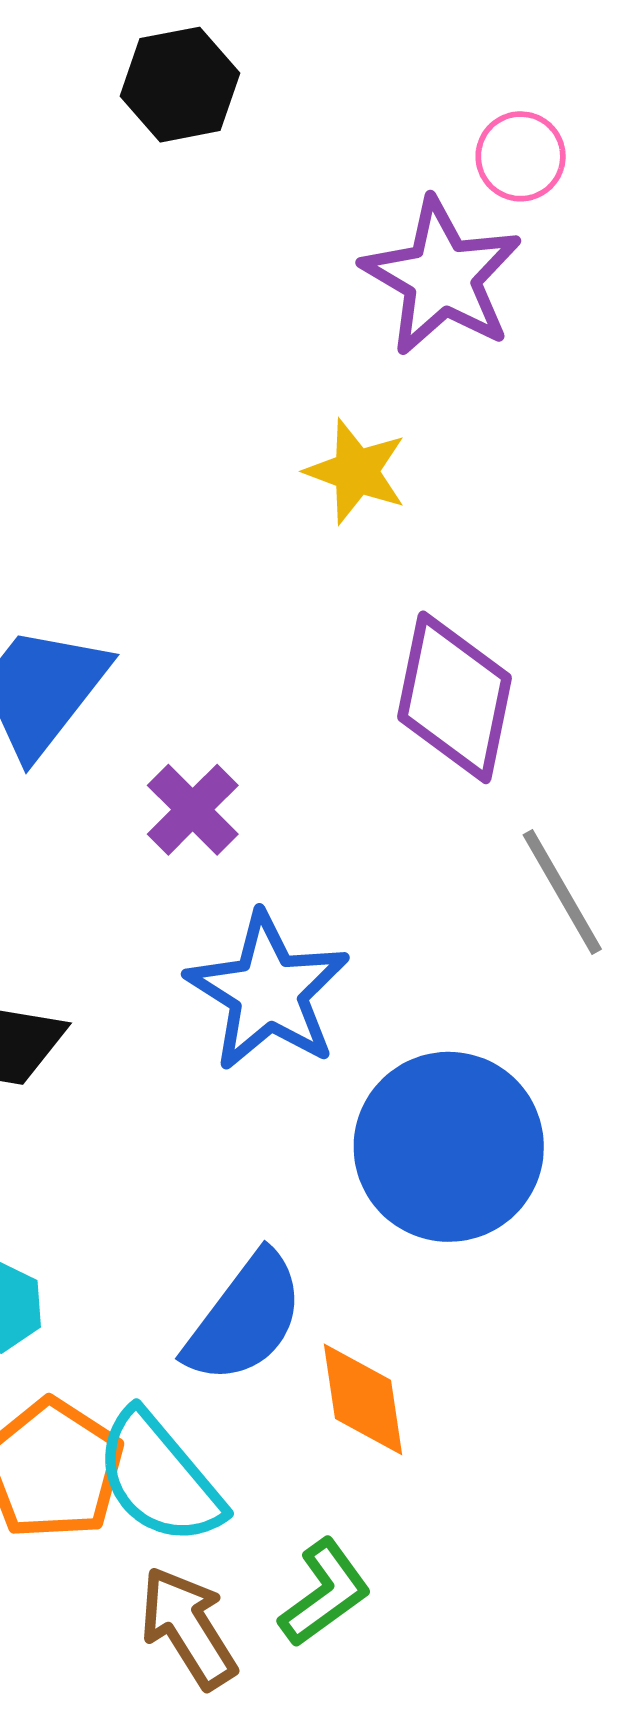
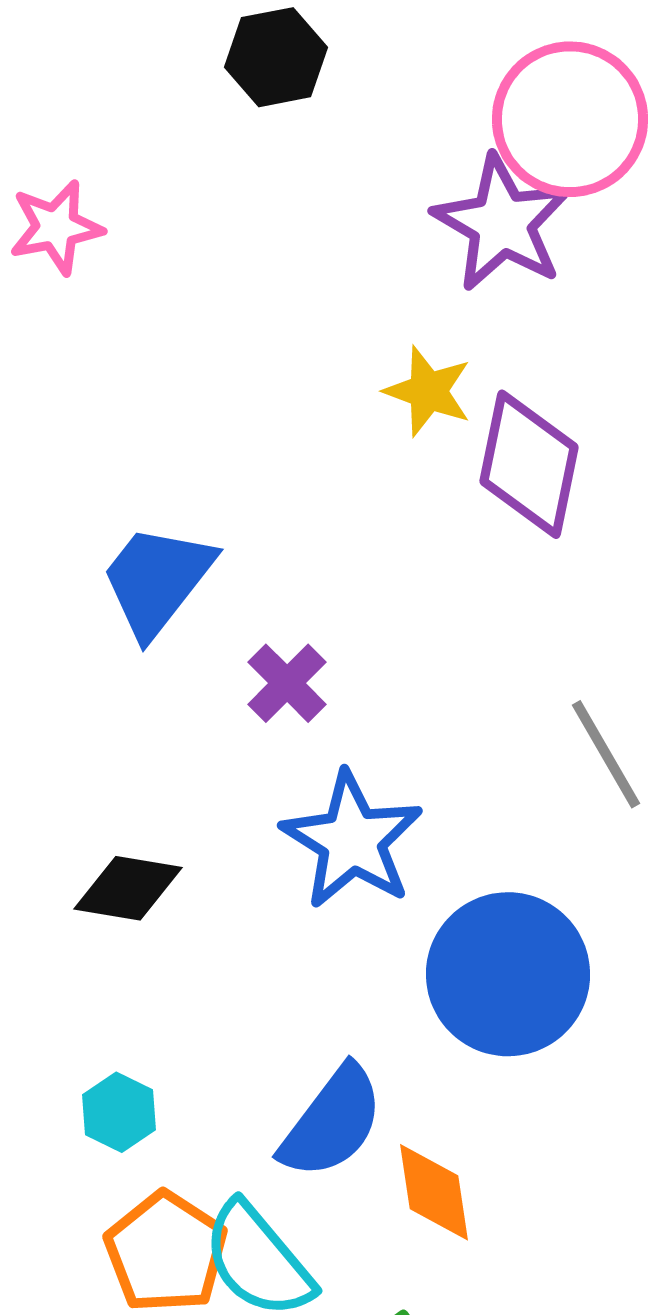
pink circle: (521, 156) -> (570, 119), size x2.0
purple diamond: (455, 697) -> (529, 464), moved

